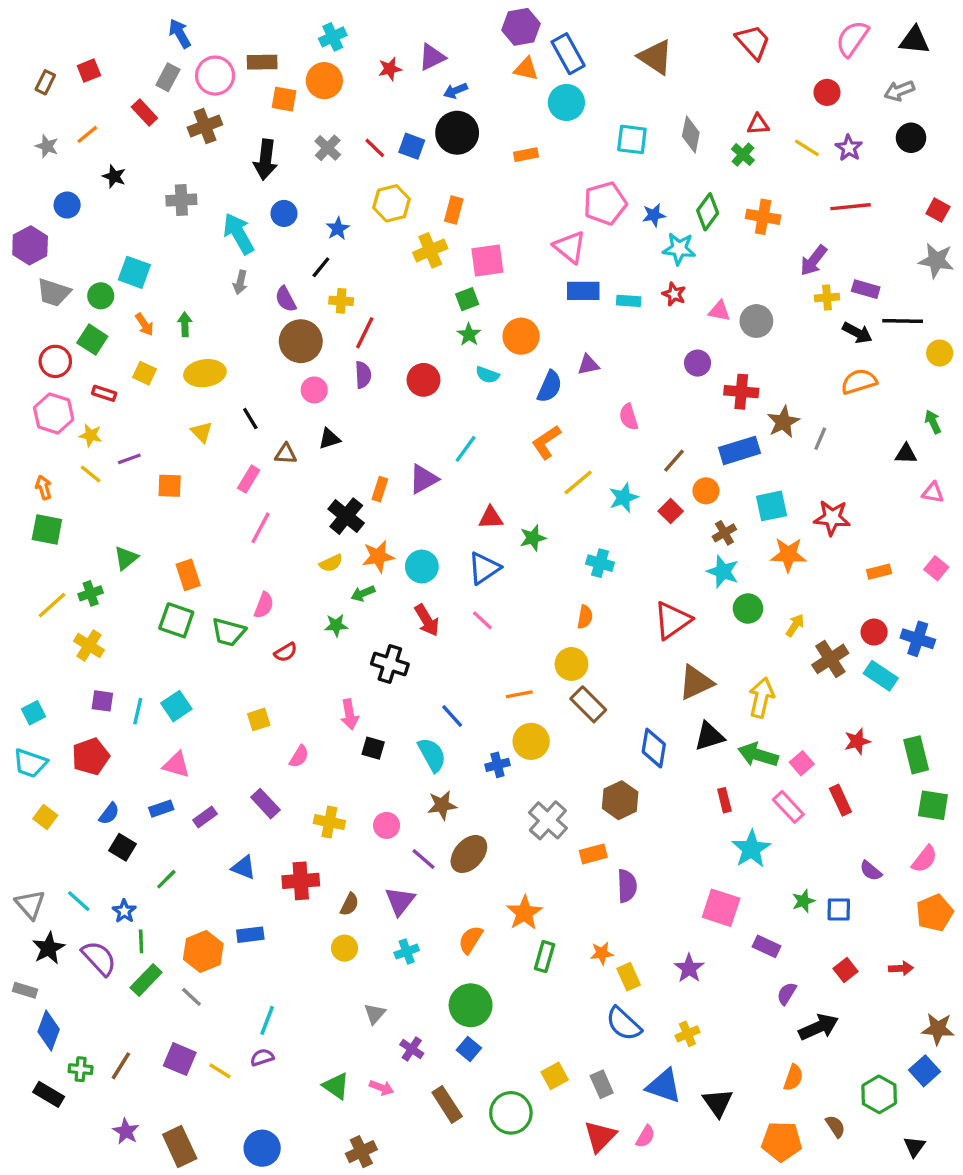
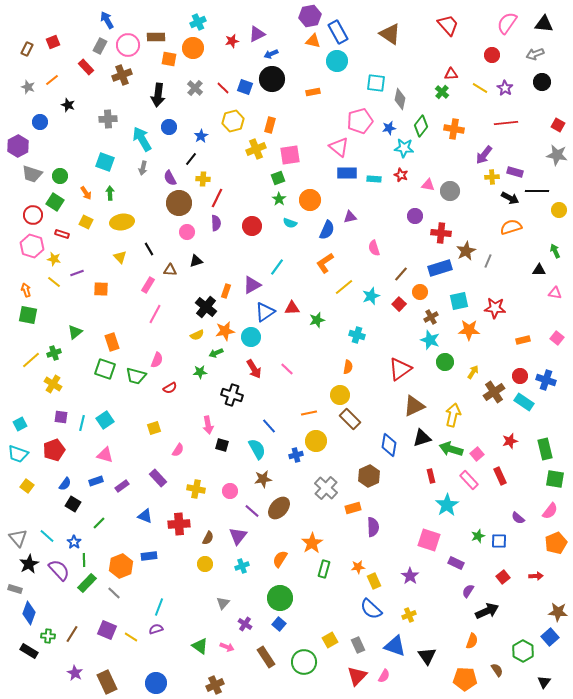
gray diamond: (691, 134) -> (400, 99), moved
cyan square: (134, 272) -> (105, 162), moved
blue triangle: (484, 568) -> (265, 312), moved

